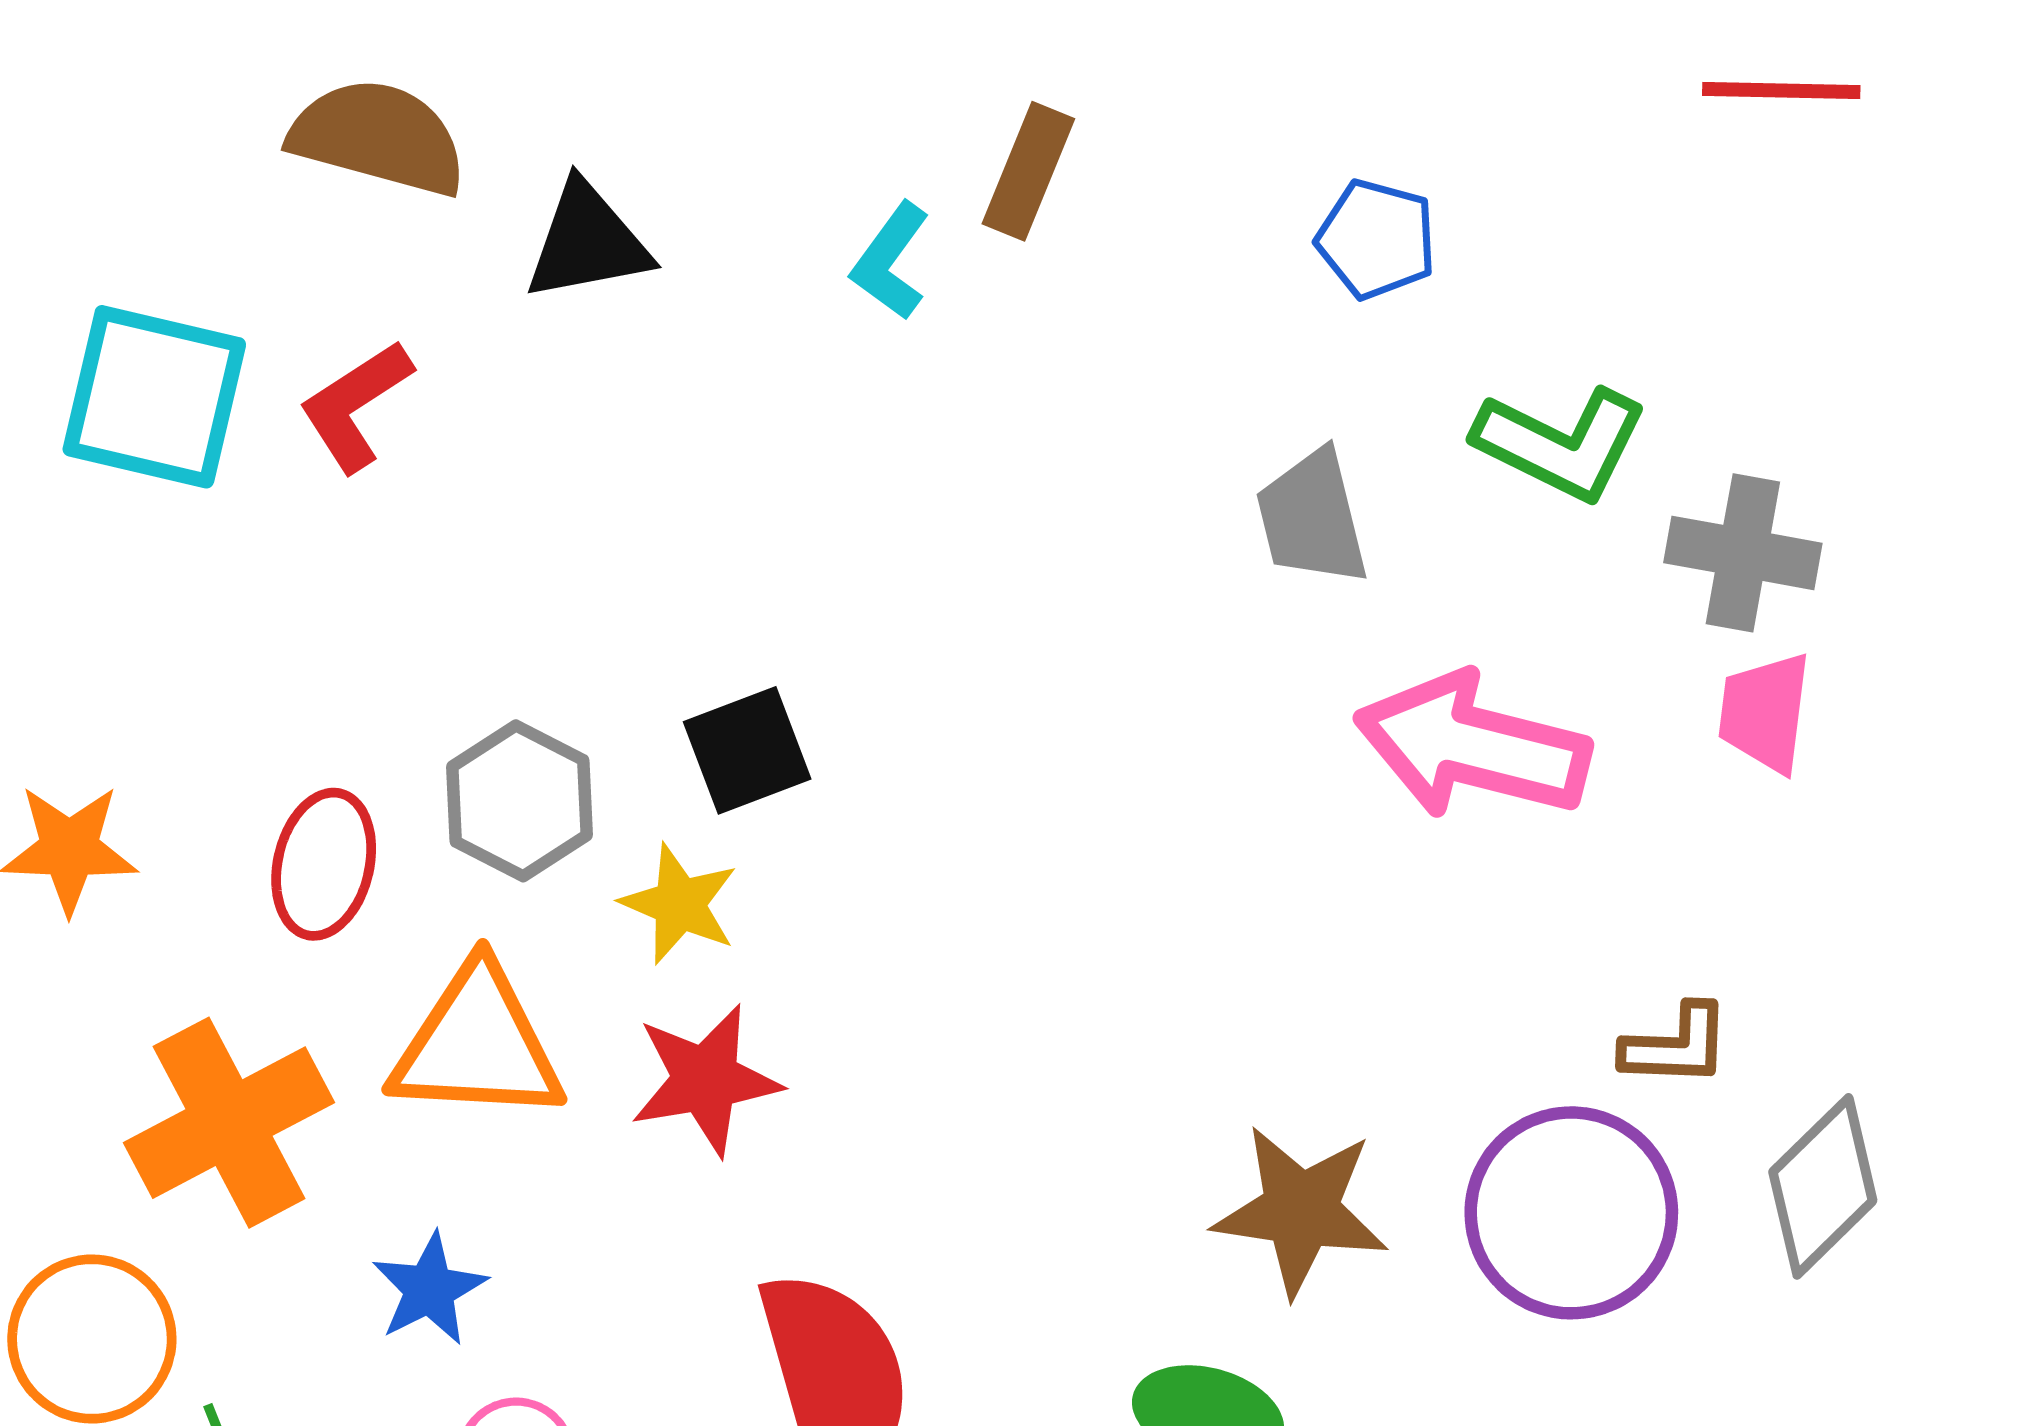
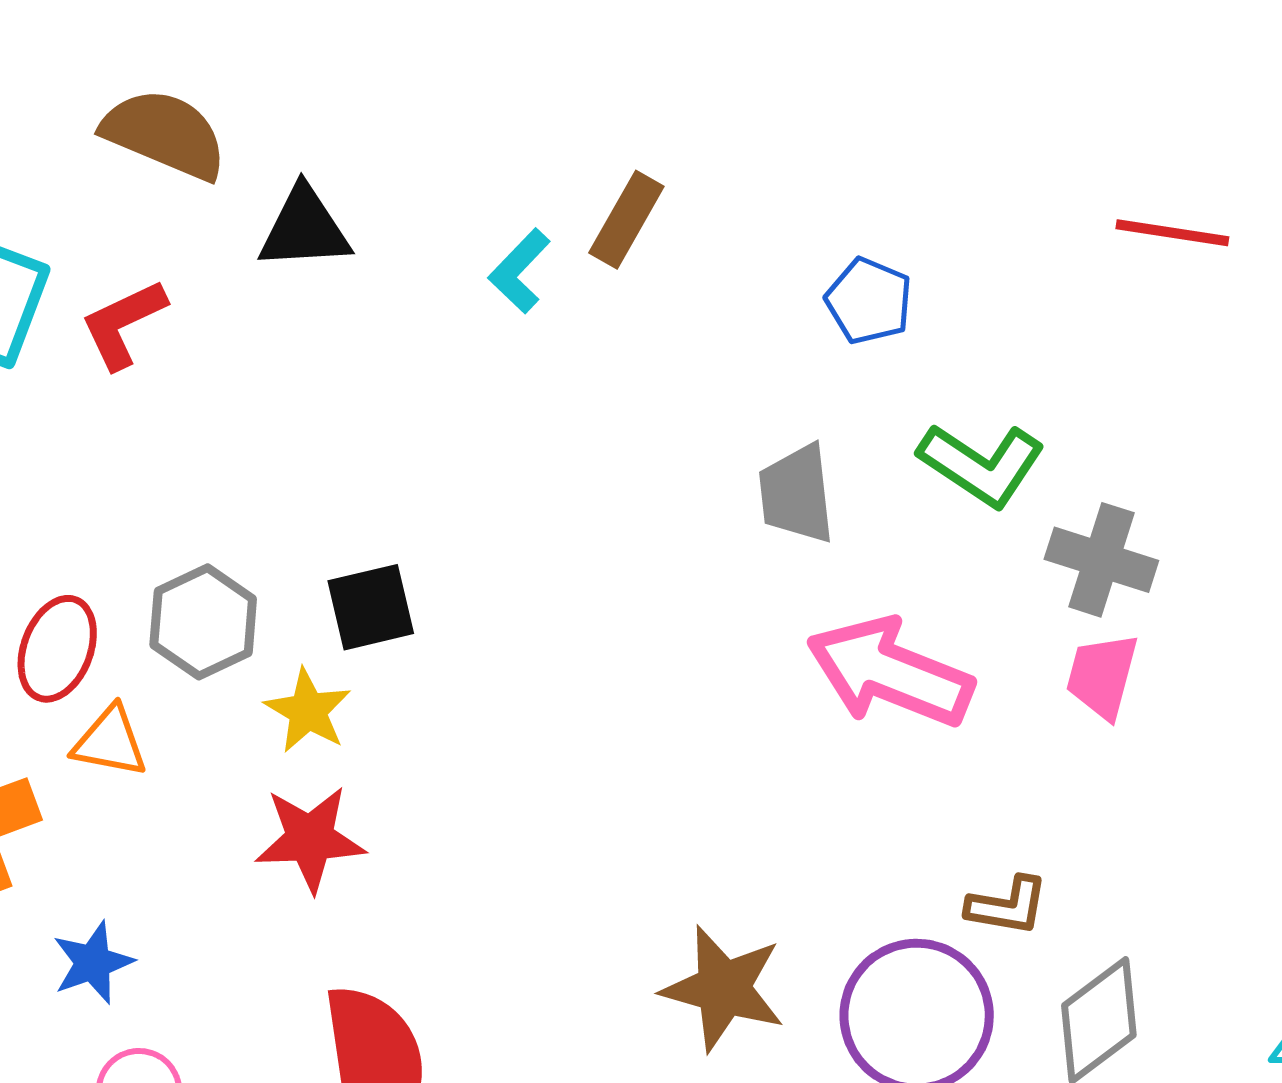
orange triangle: (477, 1045) -> (110, 742), moved, size x0.6

